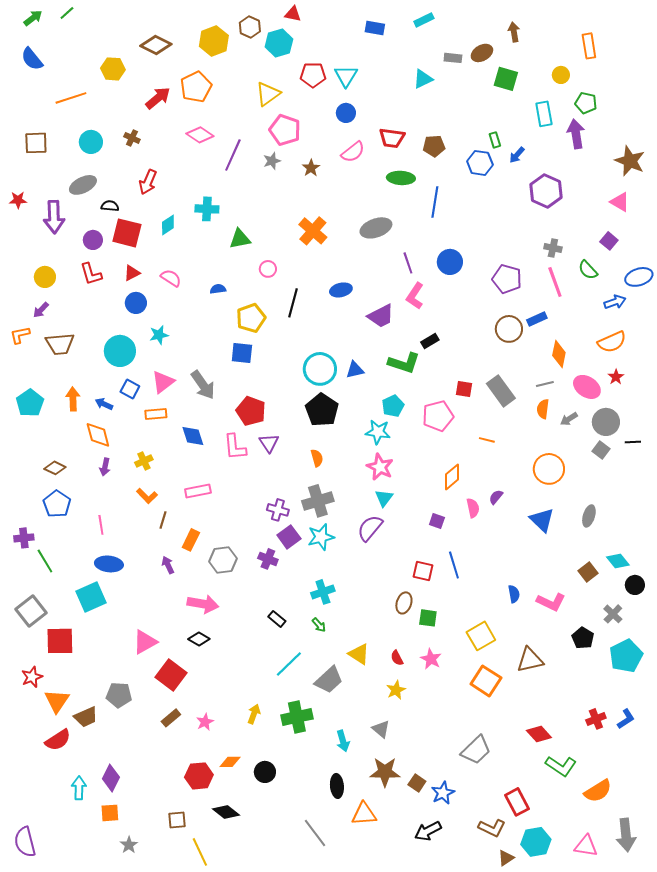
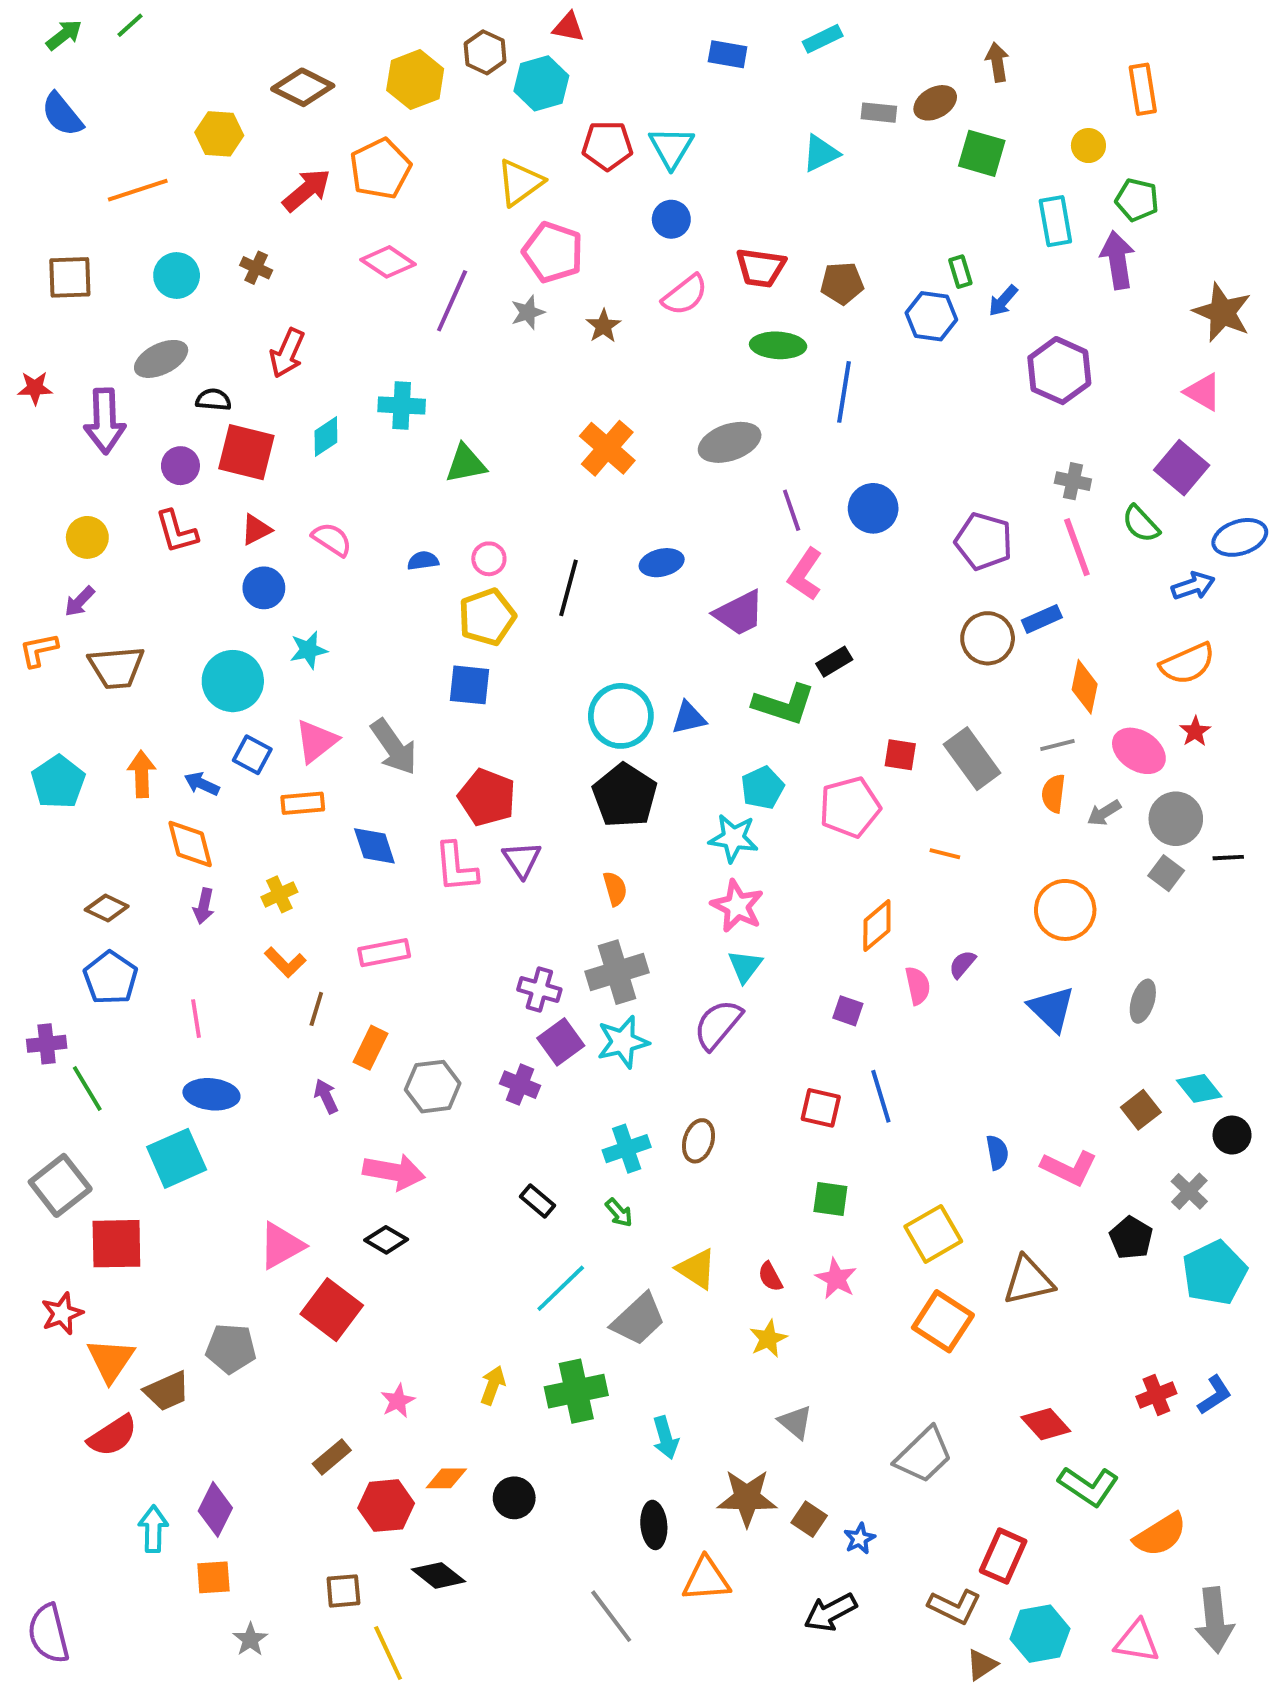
purple square: (609, 241) -> (1182, 468), size x1.5
pink circle: (268, 269) -> (489, 559), moved
brown ellipse: (404, 603) -> (698, 1141), moved
brown rectangle: (171, 718) -> (332, 1457), moved
gray triangle: (381, 729) -> (795, 1422), moved
blue star: (443, 793) -> (860, 1539), size x0.7
red rectangle: (517, 802) -> (1003, 1556), turned 52

